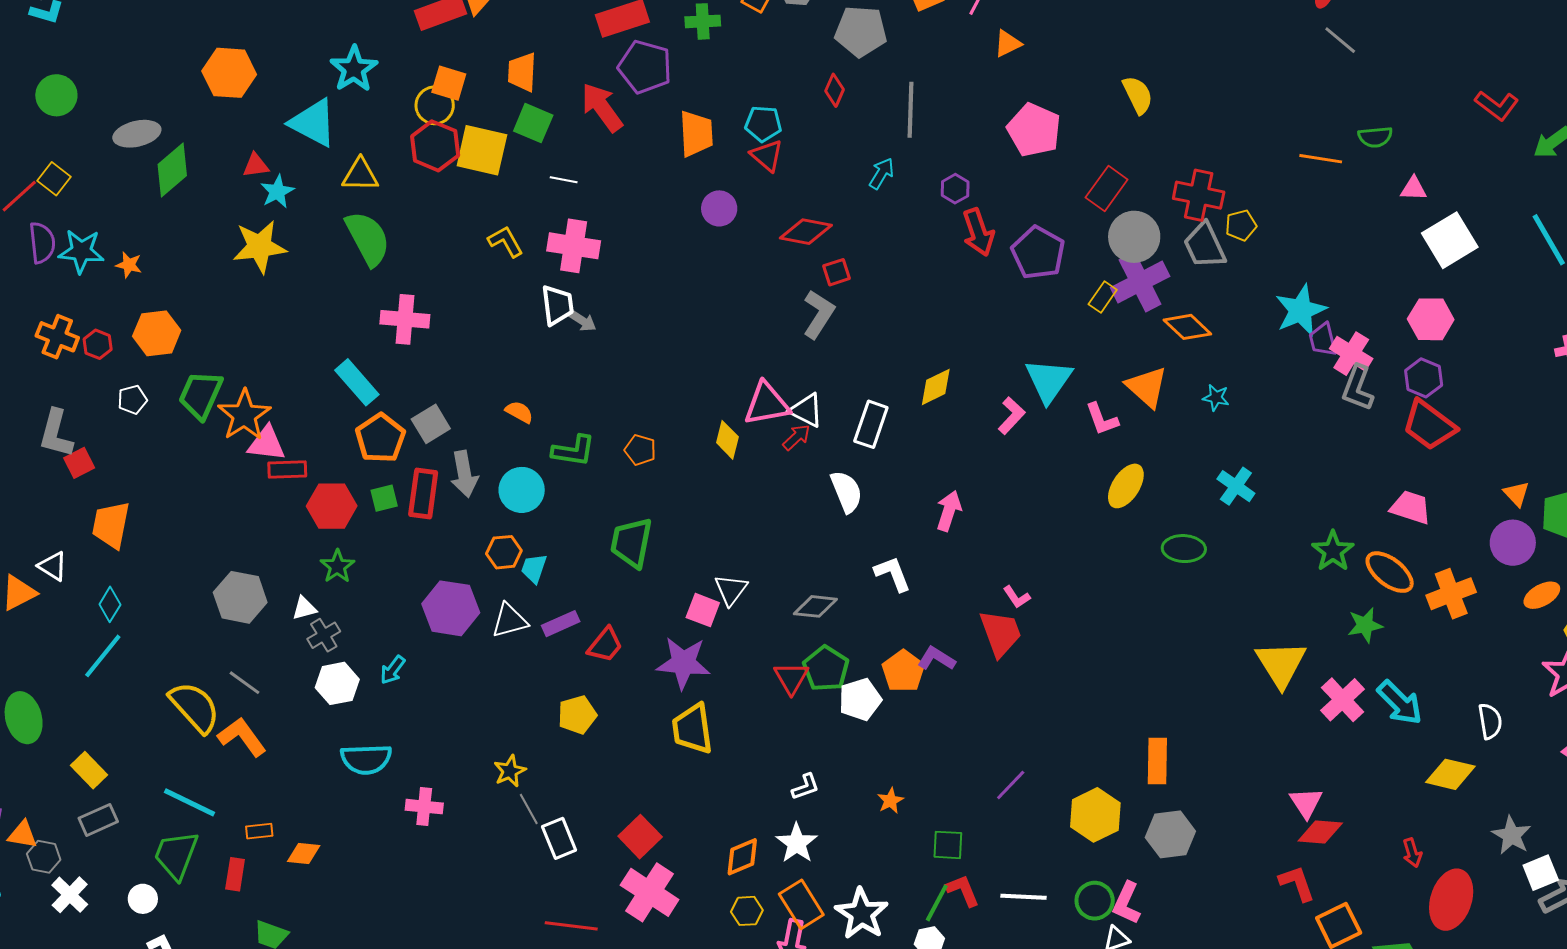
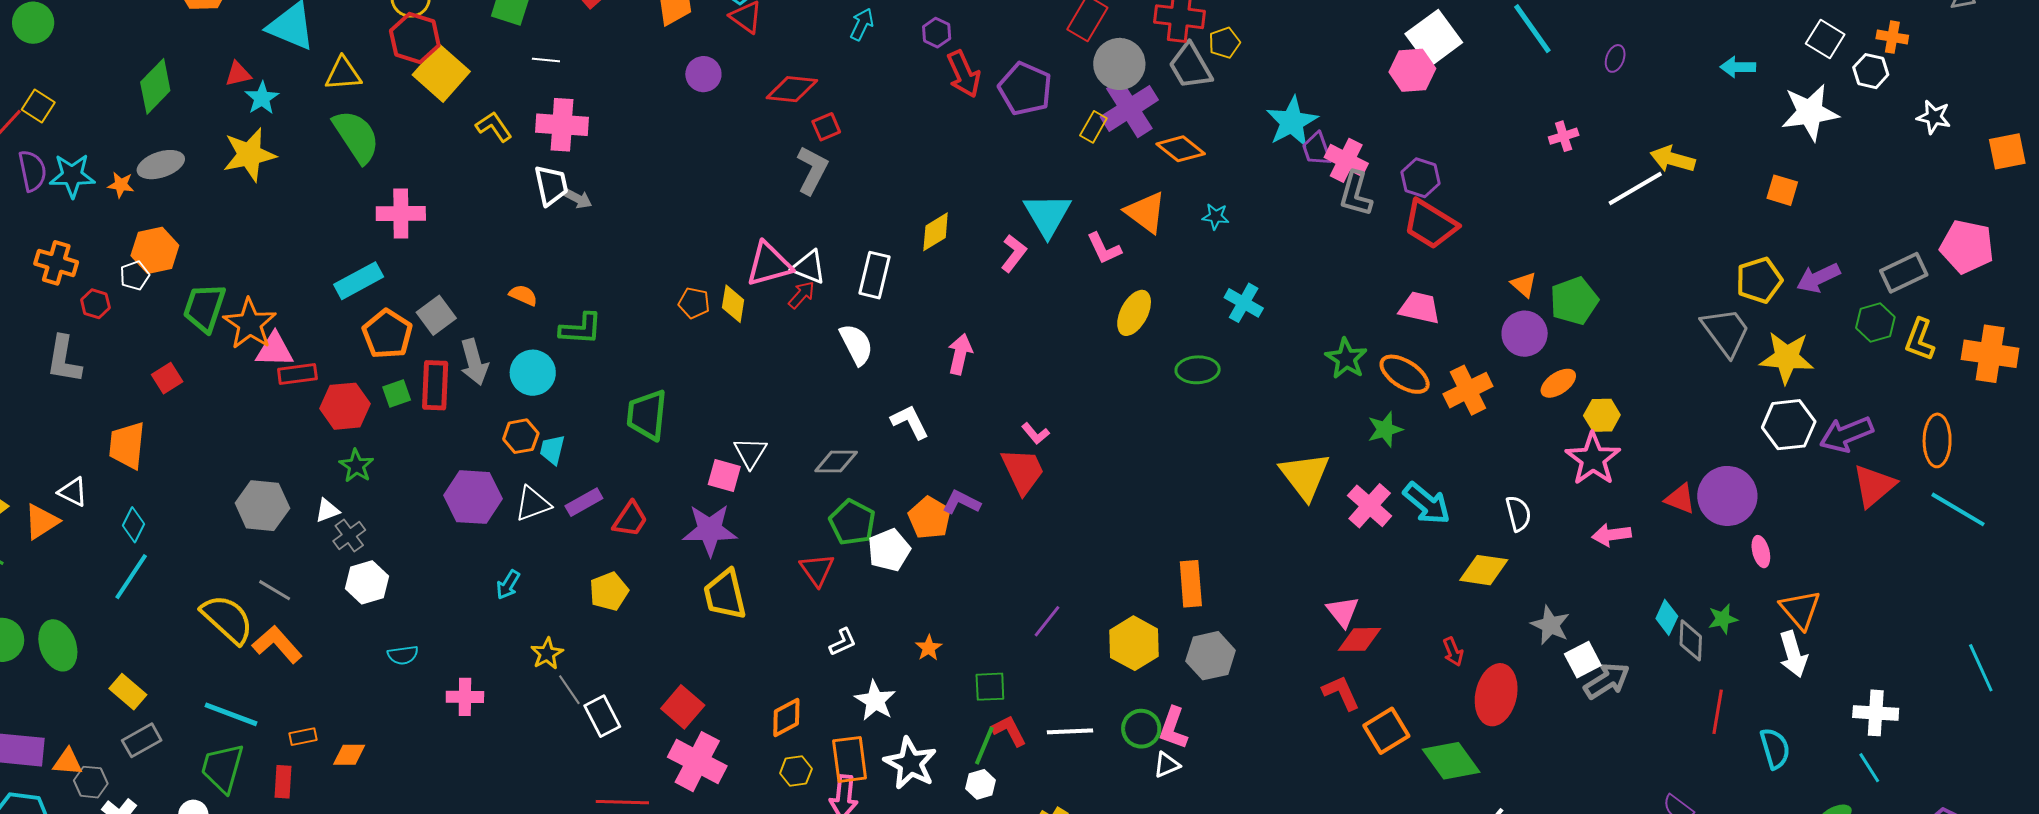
gray ellipse: (137, 134) -> (161, 165), moved
yellow square: (482, 150) -> (441, 73), moved, turned 34
pink hexagon: (1431, 319) -> (1412, 70), moved
red hexagon: (98, 344) -> (95, 304), moved
cyan rectangle: (357, 382) -> (359, 281), turned -72
white pentagon: (132, 400) -> (135, 276), moved
orange pentagon: (640, 450) -> (694, 303), moved
red square: (79, 463) -> (167, 378), moved
cyan arrow: (393, 670) -> (508, 585), moved
red triangle: (791, 678) -> (817, 570), moved
cyan semicircle: (366, 759) -> (403, 655), size x0.6
white star: (797, 843) -> (875, 701), moved
orange rectangle: (801, 904) -> (850, 759), turned 30

